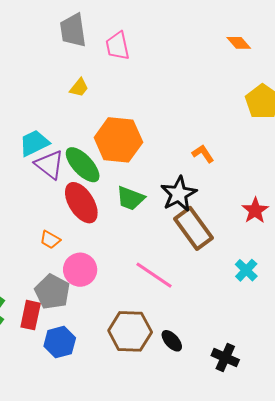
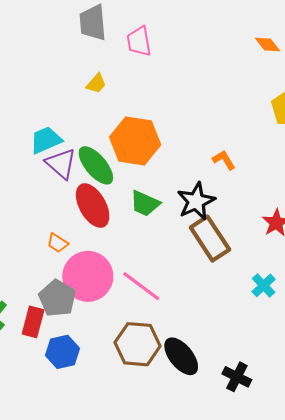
pink circle: (80, 270) -> (88, 276), size x1.4
pink line: (154, 275) -> (141, 286), moved
black ellipse: (172, 341) -> (181, 356), size x1.6

